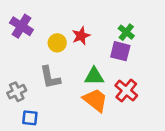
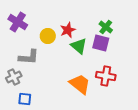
green triangle: (94, 76) -> (79, 46), moved, turned 42
gray L-shape: (50, 77) -> (29, 57), moved, turned -75
red cross: (126, 91) -> (106, 76), turned -30

